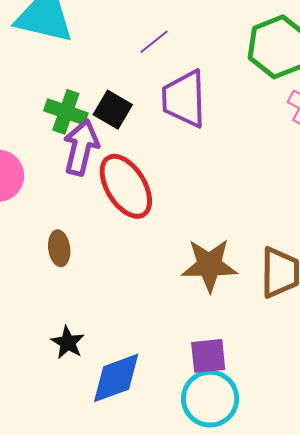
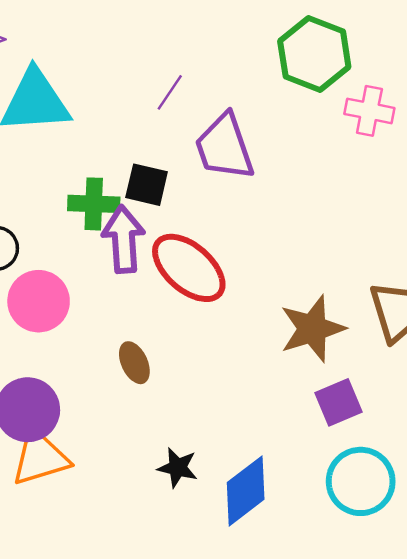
purple square: (208, 356) -> (339, 402), moved

